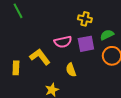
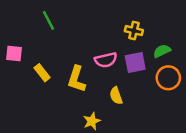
yellow L-shape: (40, 57) -> (77, 79), turned -125
yellow rectangle: (16, 68) -> (42, 73), moved, turned -40

